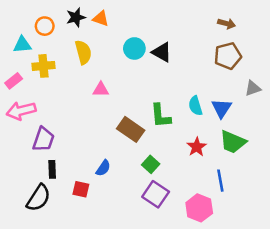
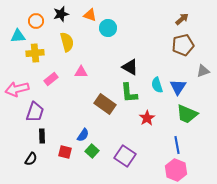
orange triangle: (101, 19) -> (90, 15), moved
brown arrow: (227, 24) -> (182, 19), turned -56
cyan circle: (134, 48) -> (108, 28), moved
black triangle: (162, 52) -> (130, 67), moved
pink rectangle: (14, 81) -> (51, 79), moved
red star: (197, 147) -> (147, 118), moved
green square: (151, 164) -> (92, 151), moved
black semicircle: (38, 198) -> (31, 159), size x0.6
pink hexagon: (199, 208) -> (176, 170), moved

